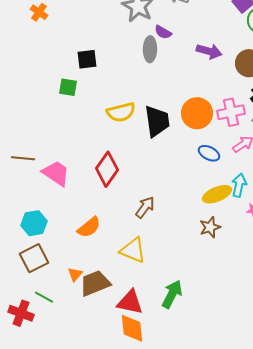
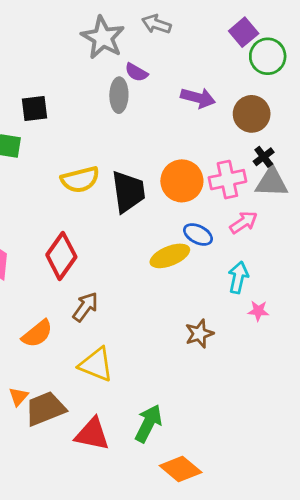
yellow ellipse: (217, 194) -> (170, 256), moved
brown arrow: (145, 207) -> (85, 307), moved
orange diamond: (132, 328) -> (181, 469), moved, turned -44

